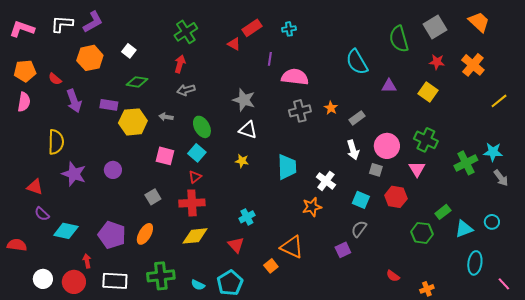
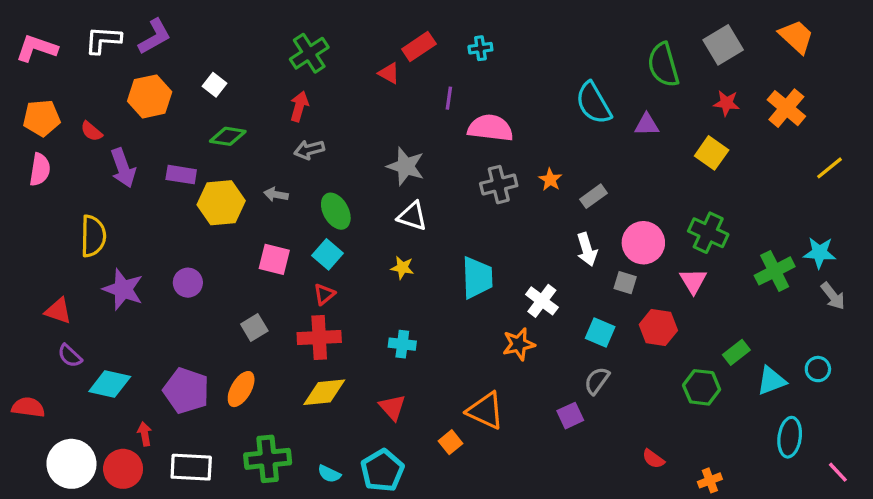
purple triangle: (389, 86) -> (647, 125), moved
cyan cross: (247, 217) -> (402, 344), moved, turned 35
white circle: (43, 279) -> (71, 464), size x1.5

